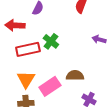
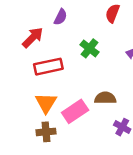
red arrow: (15, 25) -> (33, 38), turned 132
green cross: (51, 41) -> (90, 48), moved

